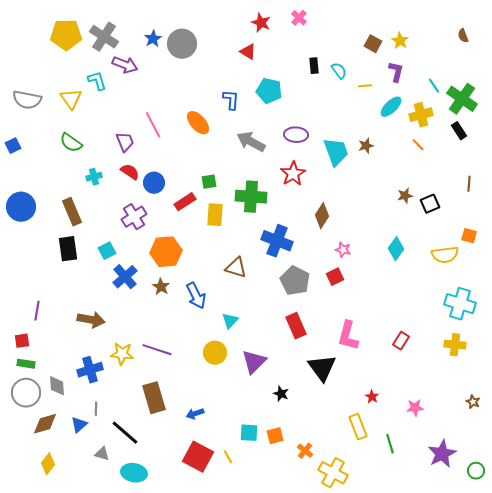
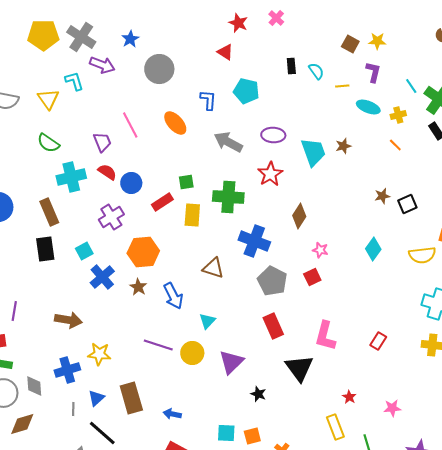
yellow star: (400, 41) -> (377, 41), turned -30
gray circle: (182, 44) -> (159, 69), moved
cyan ellipse: (391, 107) -> (368, 107), turned 65
yellow cross: (421, 115) -> (398, 115), size x0.7
cyan cross: (94, 177) -> (71, 177), size x1.8
purple line: (157, 350) -> (158, 345), moved
blue arrow: (195, 414) -> (172, 414), turned 30
blue triangle: (79, 425) -> (96, 398), moved

